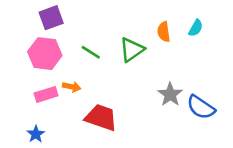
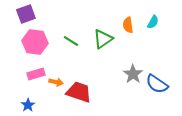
purple square: (51, 18) -> (26, 14), moved
orange arrow: (72, 87) -> (56, 82), moved

